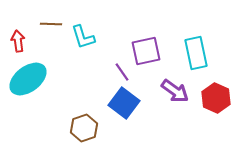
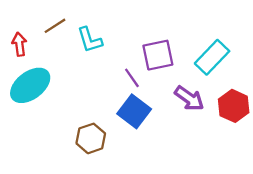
brown line: (51, 24) -> (55, 26), turned -35
cyan rectangle: (196, 53) -> (212, 57), turned 56

